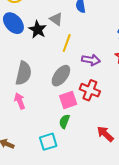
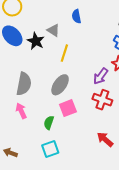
purple arrow: (91, 60) -> (101, 76), moved, turned 120
red cross: (90, 90) -> (102, 100), moved
green semicircle: (64, 121) -> (49, 123), moved

